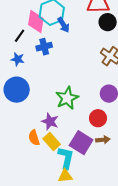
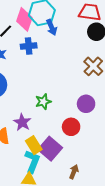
green star: (67, 98) -> (43, 102), size x0.7
brown arrow: (103, 140) -> (74, 172), moved, turned -72
yellow rectangle: (52, 141) -> (34, 145), moved

